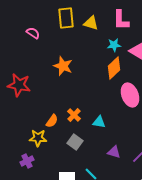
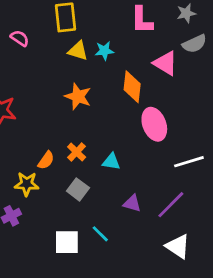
yellow triangle: (91, 23) -> (78, 51), moved
cyan star: (114, 45) -> (104, 51), moved
orange star: (63, 66) -> (78, 96), moved
orange diamond: (114, 68) -> (132, 87), turned -40

